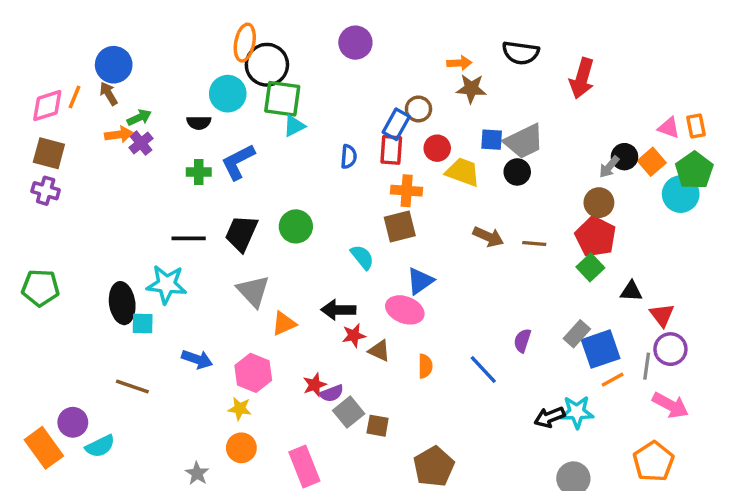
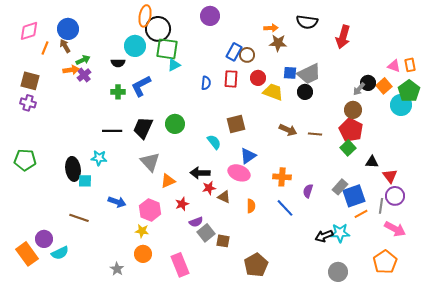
pink diamond: (47, 106) -> (29, 31), moved
blue rectangle: (396, 124) -> (234, 52), moved
orange cross: (407, 191) -> (282, 177), moved
cyan star: (166, 284) -> (99, 158), size x0.7
red star: (315, 385) -> (182, 204), moved

